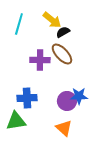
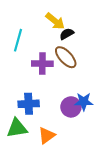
cyan line: (19, 24) -> (18, 40), moved
orange triangle: (64, 128) -> (47, 136), moved, turned 42

